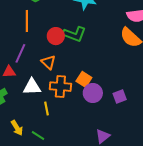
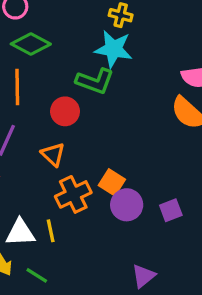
green L-shape: (74, 34) -> (95, 81), moved
white triangle: (32, 87) -> (20, 233), moved
orange cross: (60, 87) -> (73, 194), turned -30

